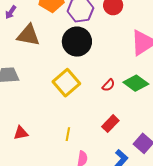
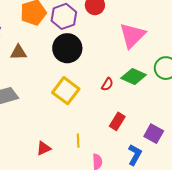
brown triangle: (28, 35) -> (18, 52), size x0.7
red triangle: (21, 133) -> (44, 148), moved

